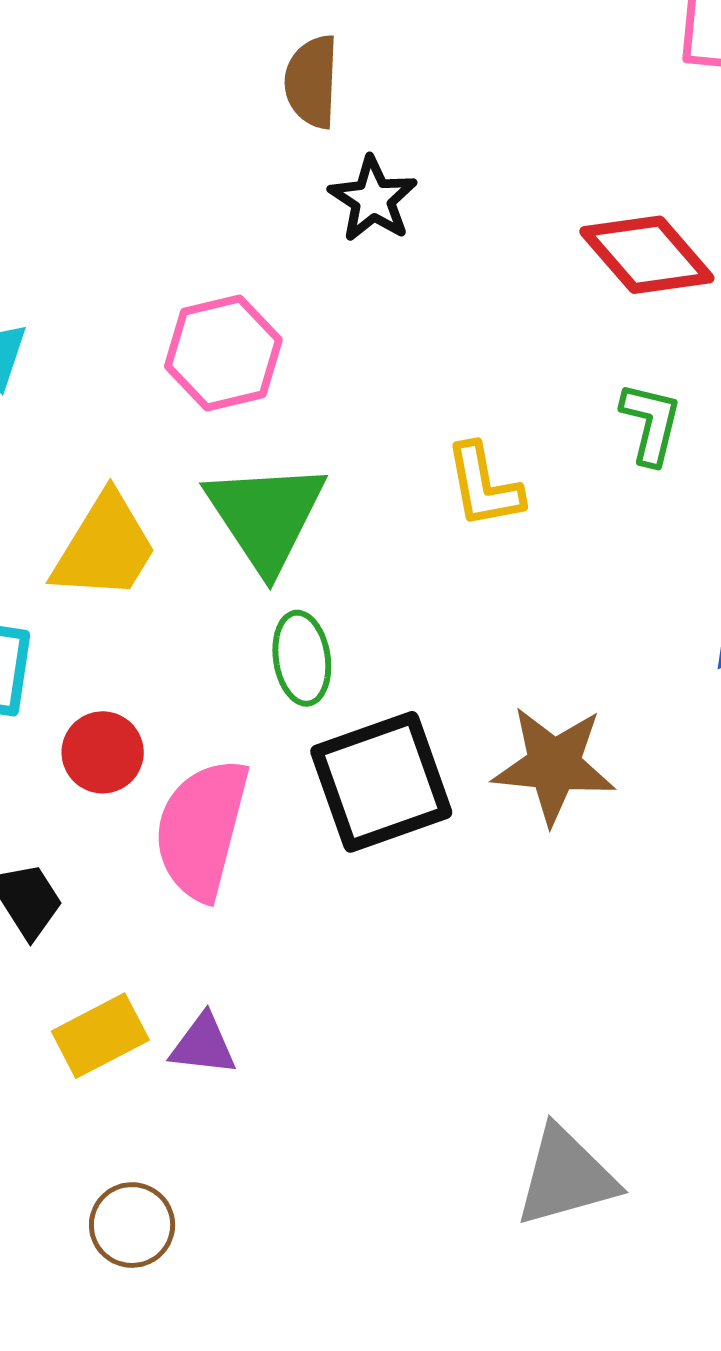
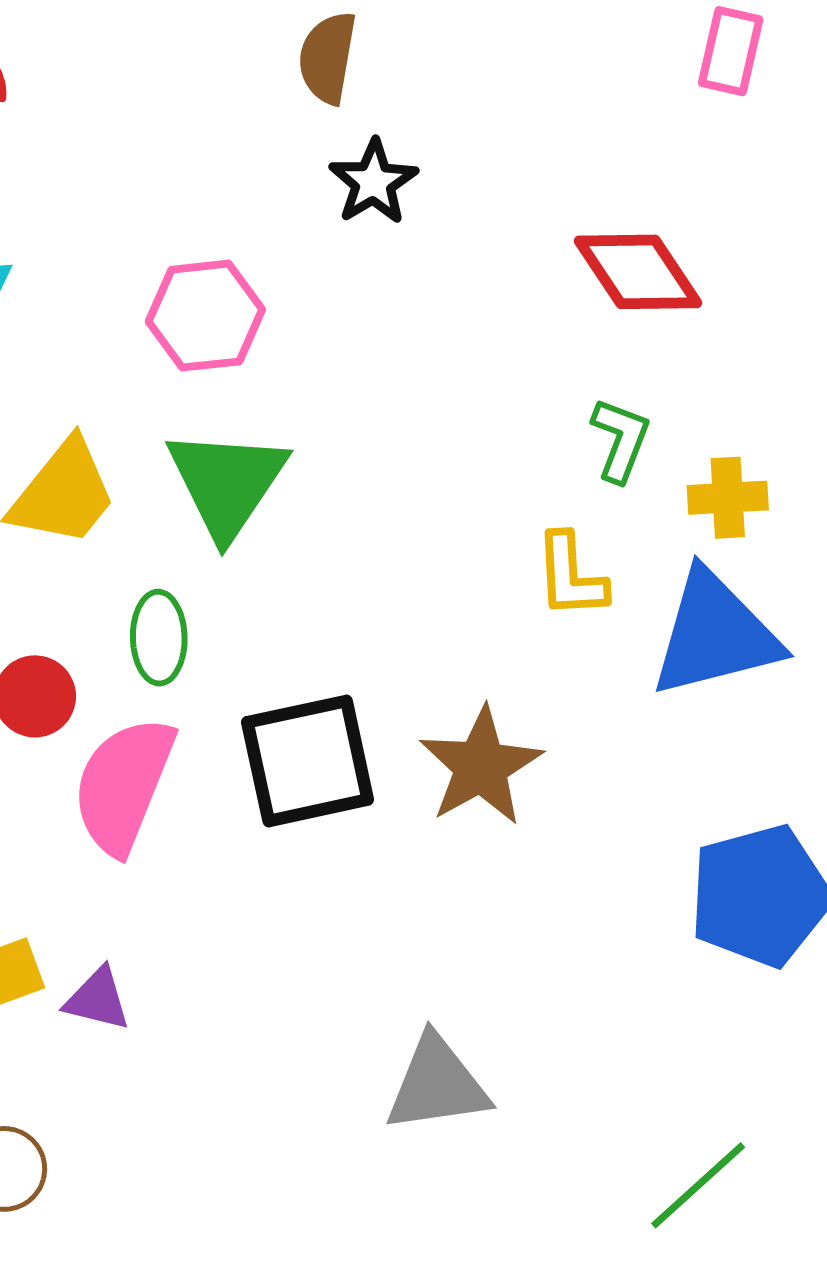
yellow L-shape: (484, 486) -> (571, 576), moved
green ellipse: (302, 658) -> (159, 638), moved
brown star: (554, 765) -> (481, 766), turned 30
gray triangle: (566, 1177) -> (437, 1084), moved

